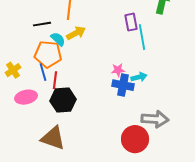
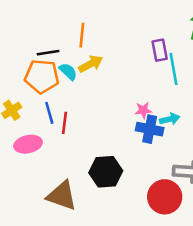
orange pentagon: (48, 54) -> (42, 76), moved
black hexagon: (63, 100) -> (106, 172), moved

